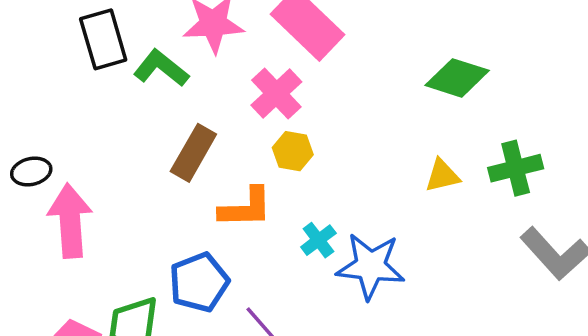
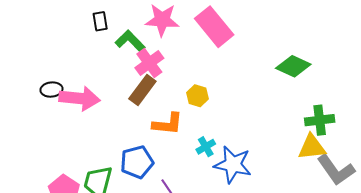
black rectangle: (103, 39) -> (100, 21), size x0.6
pink cross: (276, 93) -> (149, 63), moved
yellow triangle: (442, 176) -> (312, 147), moved, size x1.4
pink arrow: (70, 221) -> (80, 98), moved, turned 93

